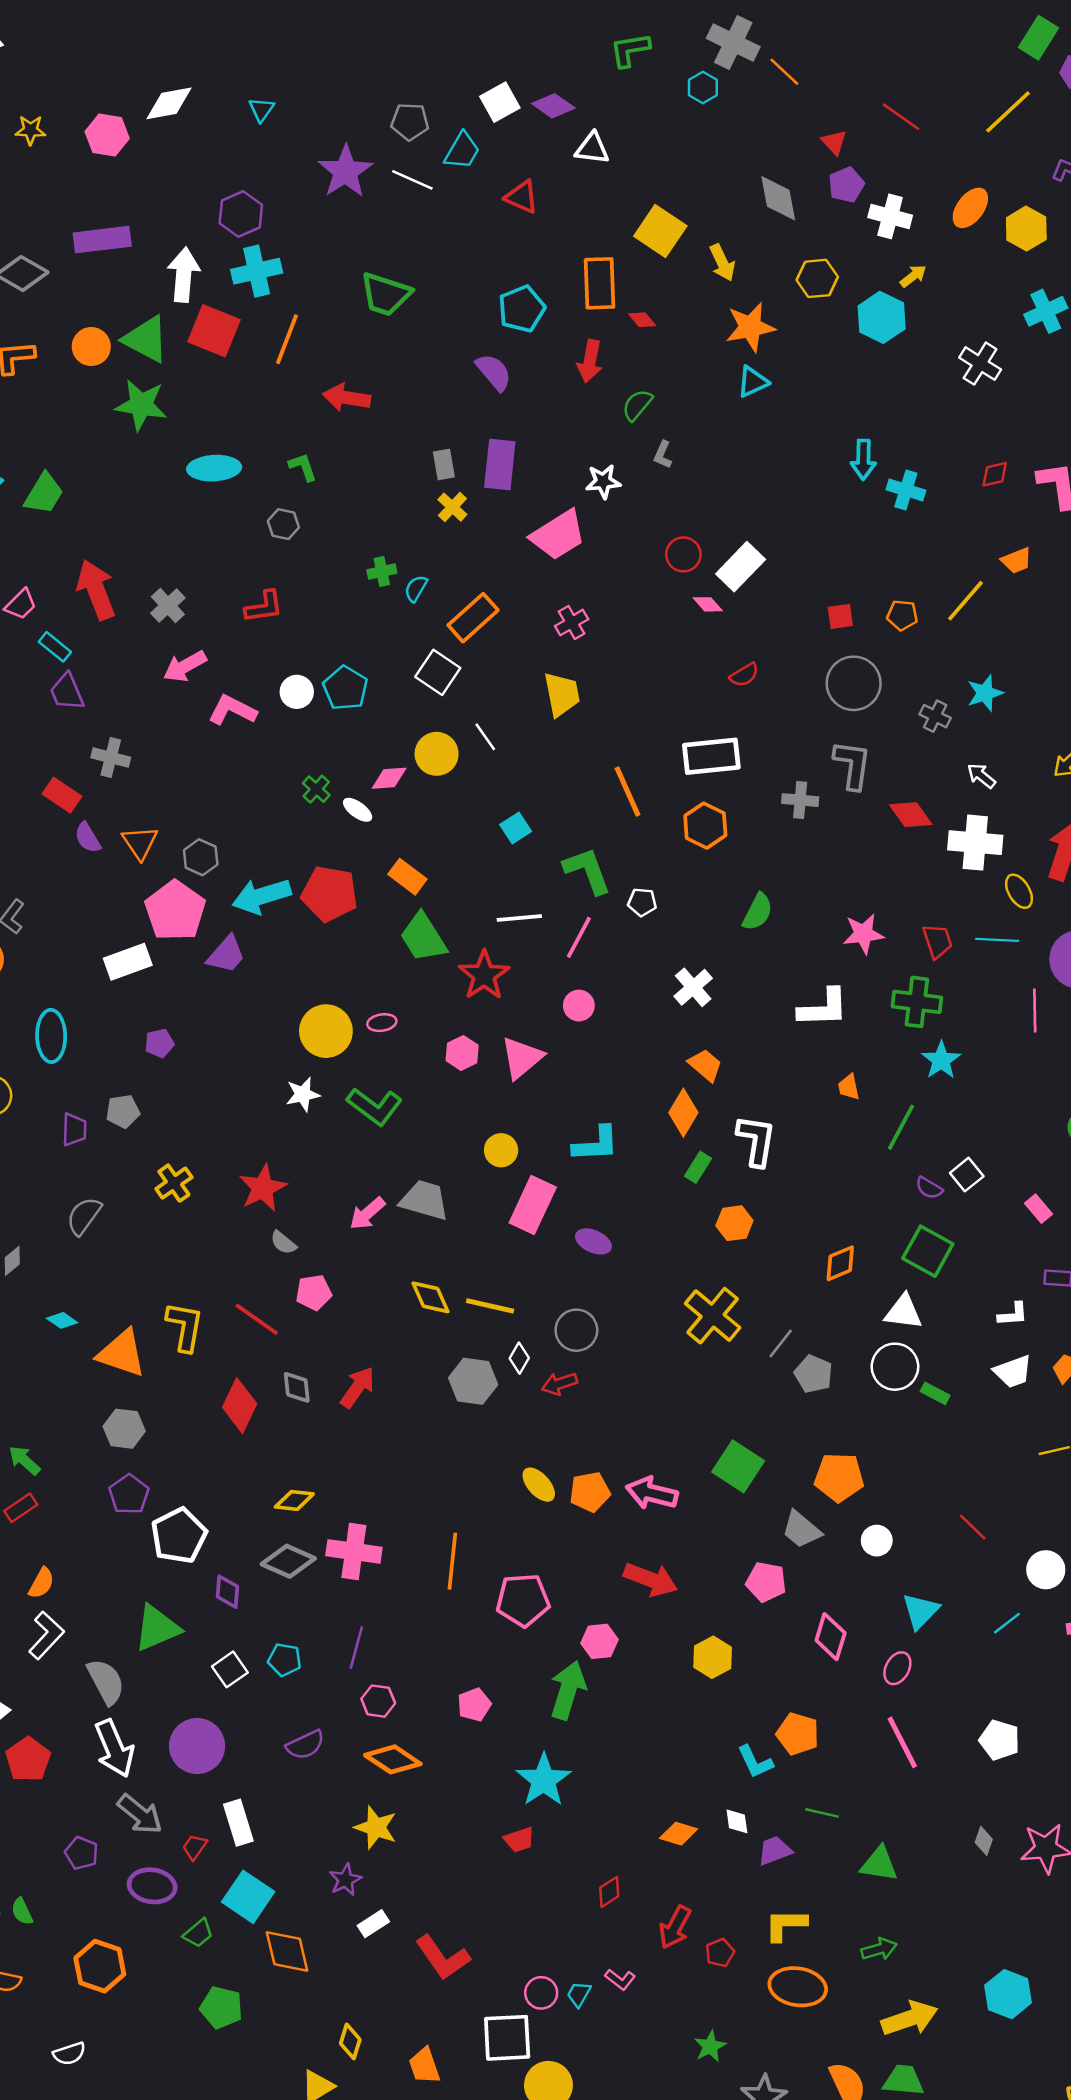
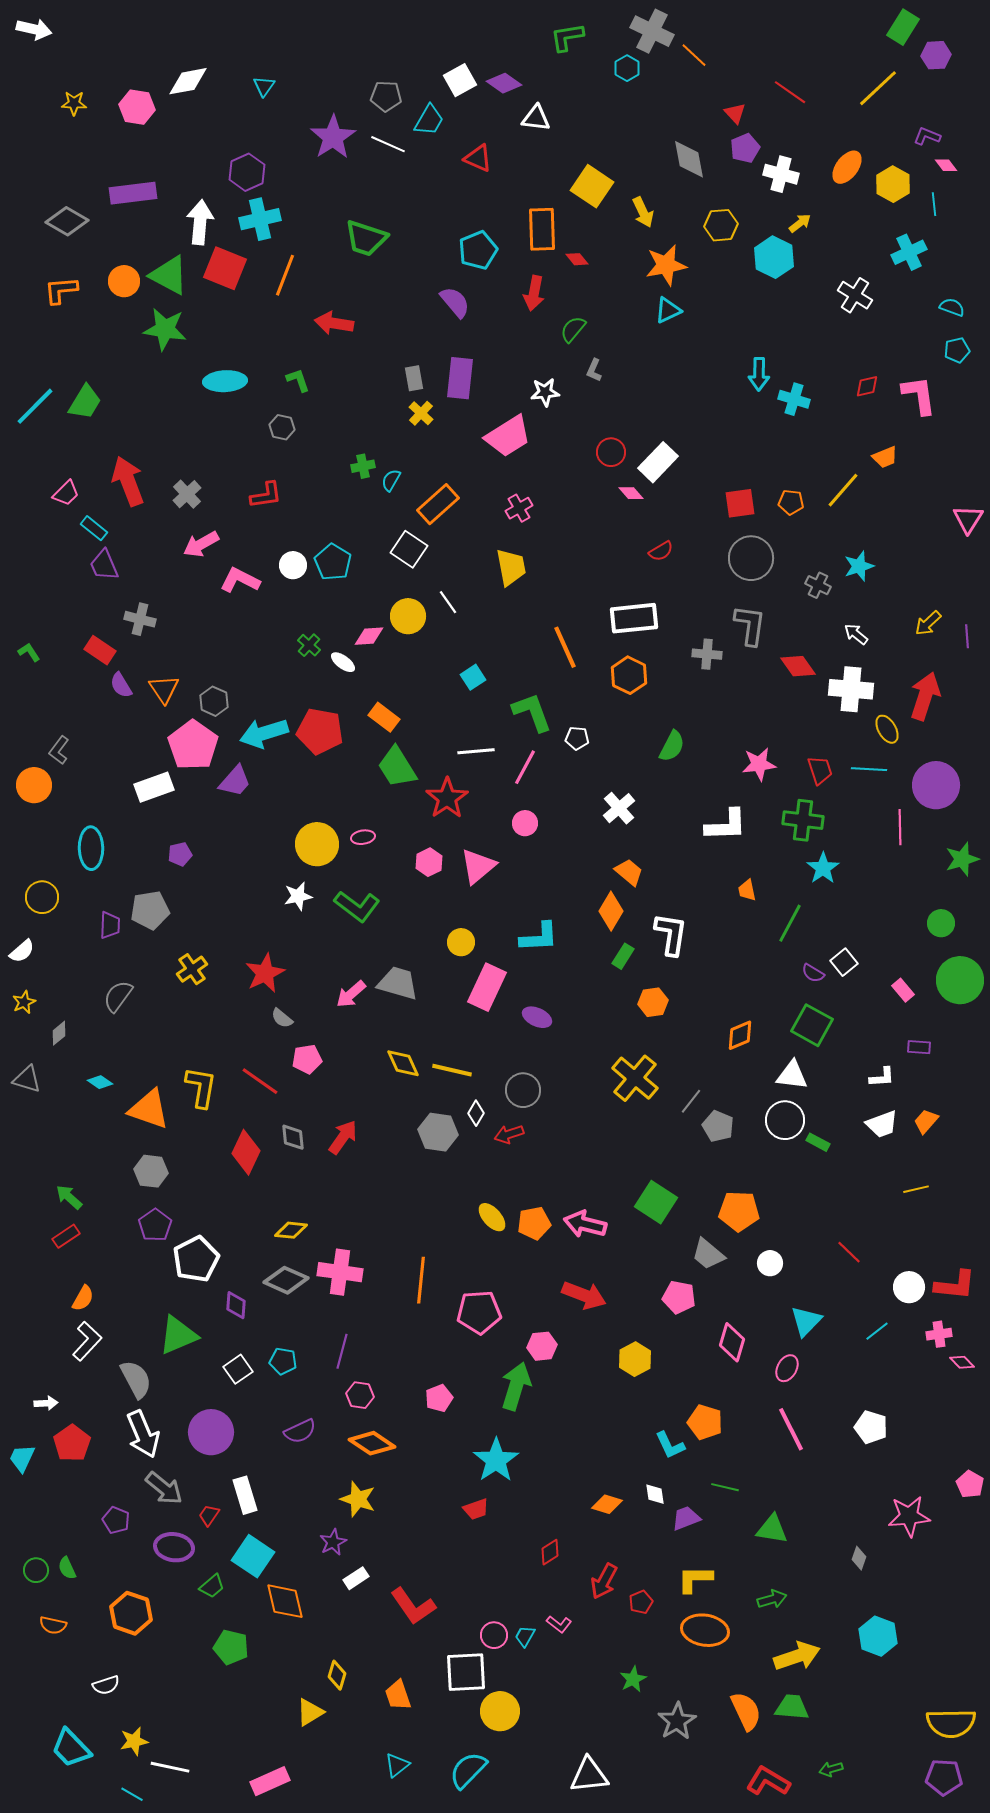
red square: (840, 616) -> (740, 503), size x1.4
gray pentagon: (123, 1111) -> (150, 910), size x1.4
gray diamond: (984, 1841) -> (859, 1558), moved

